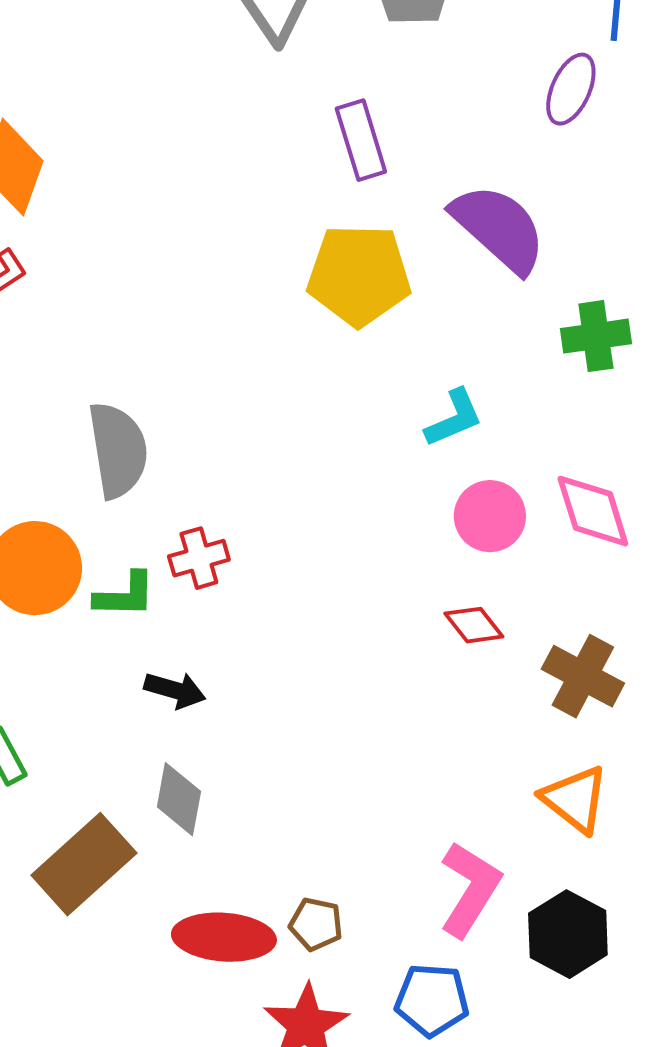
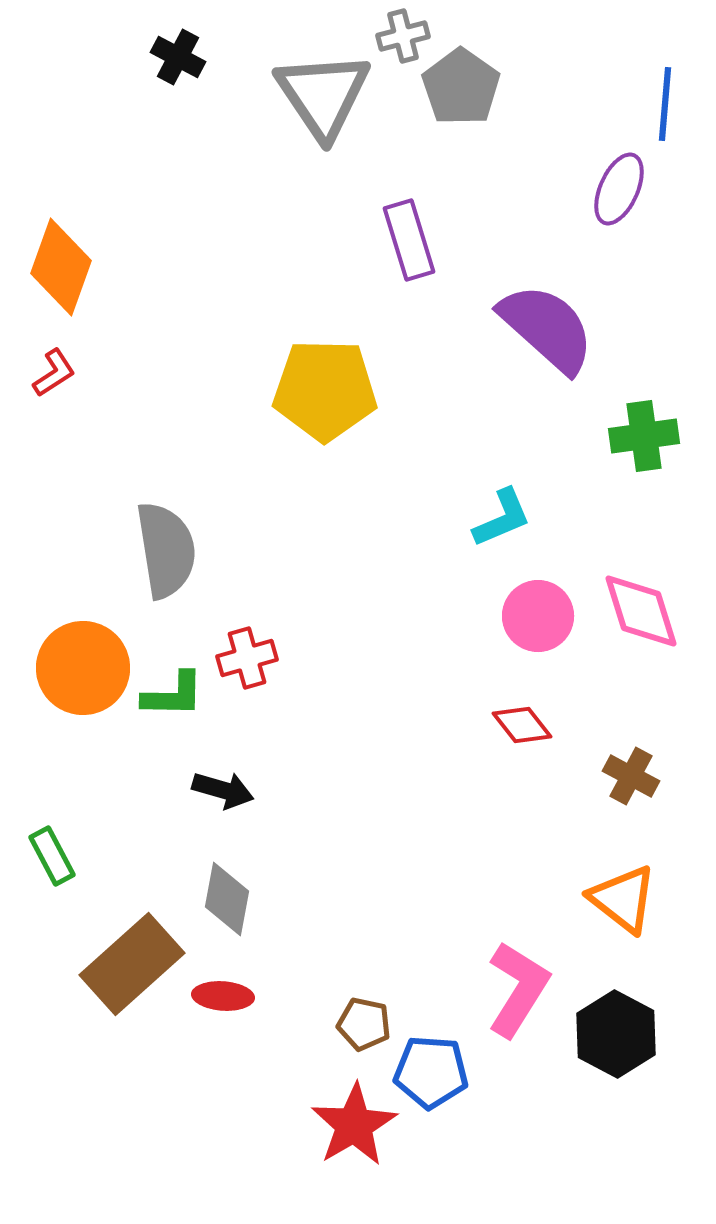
yellow pentagon: (359, 275) -> (325, 390), moved
brown cross: (583, 676) -> (631, 776), size x0.7
red ellipse: (224, 937) -> (223, 996), moved, size x0.6
blue pentagon: (432, 1000) -> (431, 1072), moved

